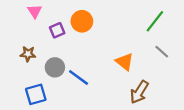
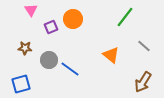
green line: (155, 21) -> (125, 17), moved
brown arrow: (139, 92) -> (143, 82), moved
blue square: (36, 94) -> (21, 84), moved

